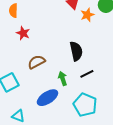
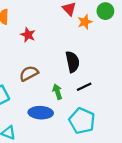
red star: (23, 33) -> (28, 35), moved
blue ellipse: (47, 98) -> (41, 113), turned 35

